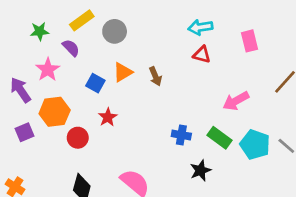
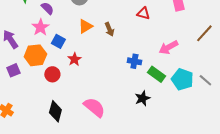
pink star: (48, 70) -> (40, 27), moved
blue square: (95, 83) -> (58, 41), moved
blue cross: (181, 135) -> (134, 61), moved

